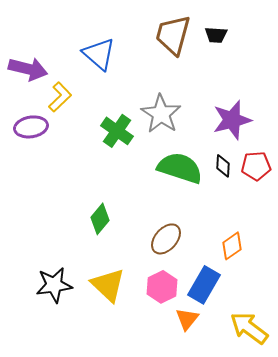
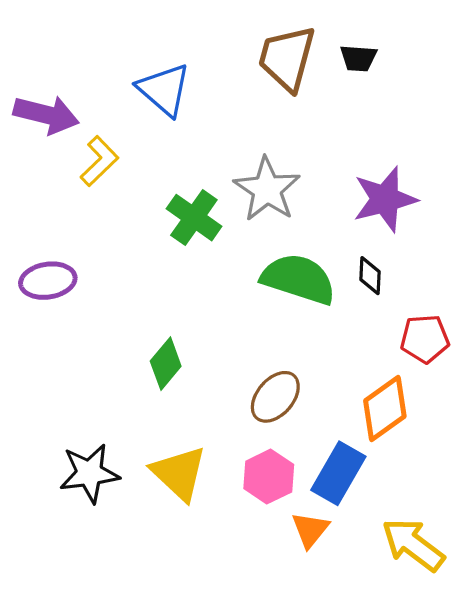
purple ellipse: (31, 127) -> (48, 281), moved
red pentagon: (256, 166) -> (425, 339), moved
orange diamond: (232, 246) -> (385, 408), size x1.4

